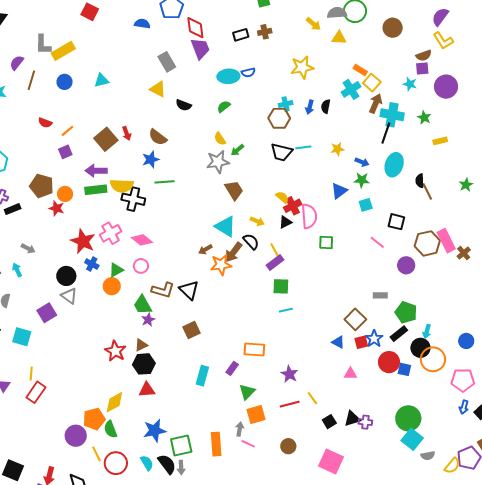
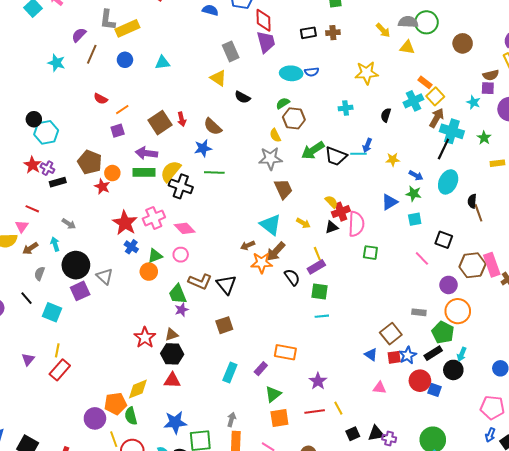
blue arrow: (310, 107) -> (367, 145), moved
brown hexagon: (279, 118) -> (294, 118), moved
green arrow: (237, 150) -> (313, 150), moved, size x1.6
yellow semicircle: (122, 186) -> (171, 171), turned 120
black semicircle: (251, 242) -> (292, 277), moved
black circle: (66, 276) -> (76, 265), moved, size x1.4
orange circle: (433, 359) -> (458, 311), moved
gray arrow: (240, 429) -> (231, 419), moved

